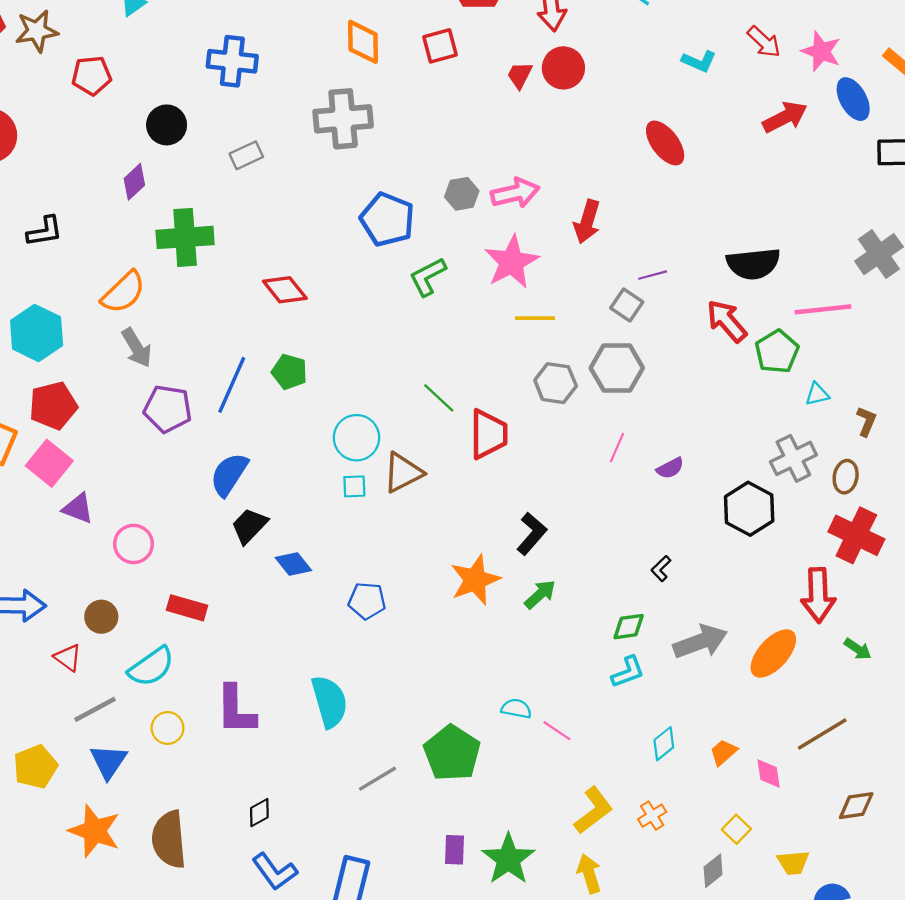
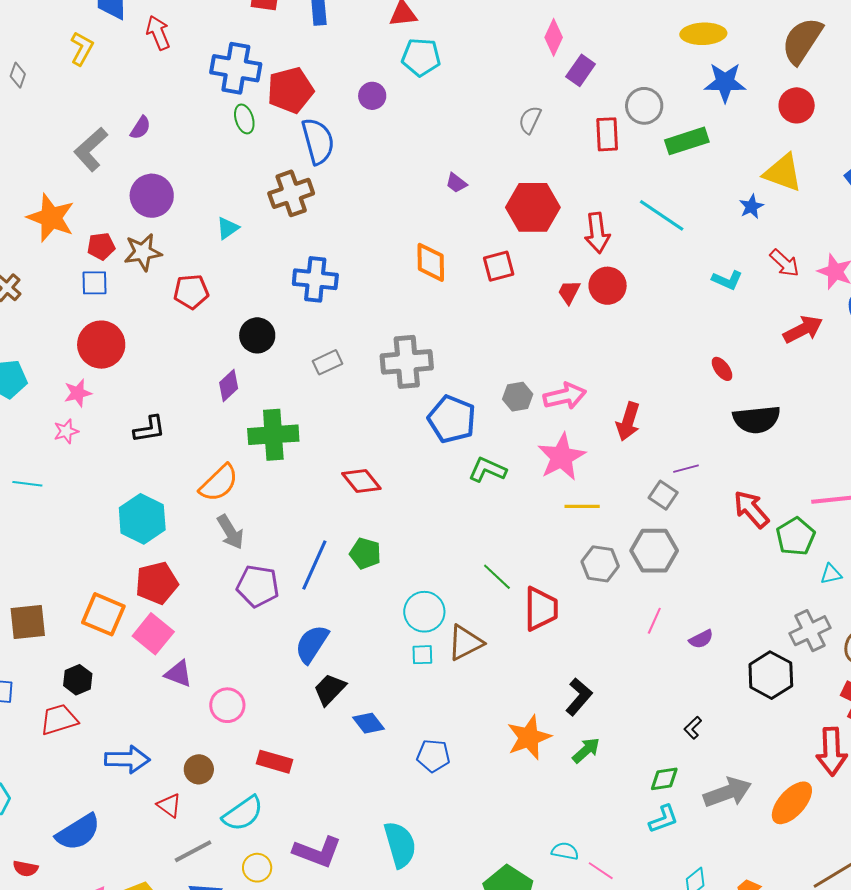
gray cross: (343, 119) -> (407, 362), moved
red ellipse: (665, 143) -> (722, 369), moved, size x0.6
black semicircle: (753, 264) -> (757, 419), moved
green L-shape: (428, 277) -> (487, 470), turned 51
purple L-shape: (236, 710) -> (317, 852), turned -69

